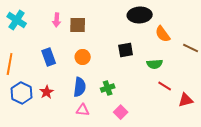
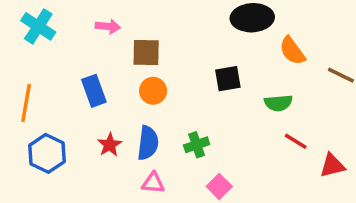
pink arrow: (57, 20) -> (108, 26), turned -88
brown square: (78, 25) -> (146, 53), moved
red star: (47, 92) -> (110, 145), moved

